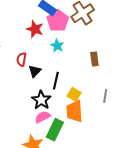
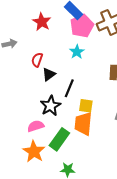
red star: (35, 29) -> (42, 22), moved
yellow square: (74, 94) -> (86, 106), turned -32
pink semicircle: (43, 117) -> (36, 126), moved

